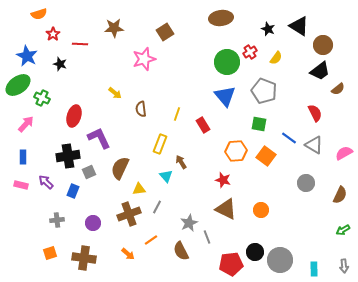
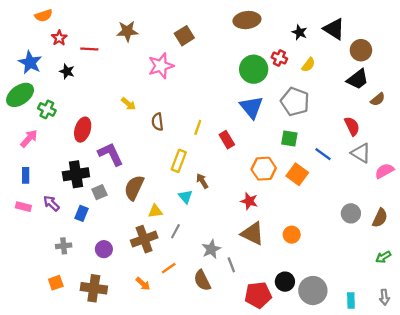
red cross: (250, 52) -> (279, 58), turned -32
gray triangle: (314, 145) -> (361, 153), moved
gray circle: (306, 183) -> (351, 213), moved

